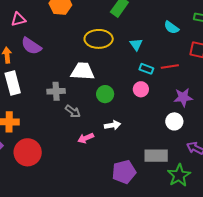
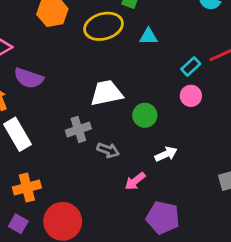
yellow ellipse: (99, 39) -> (104, 26), moved
cyan triangle: (136, 44) -> (148, 36), moved, turned -40
cyan rectangle: (146, 69) -> (191, 66), turned -48
purple pentagon: (124, 172) -> (163, 218), moved, turned -30

